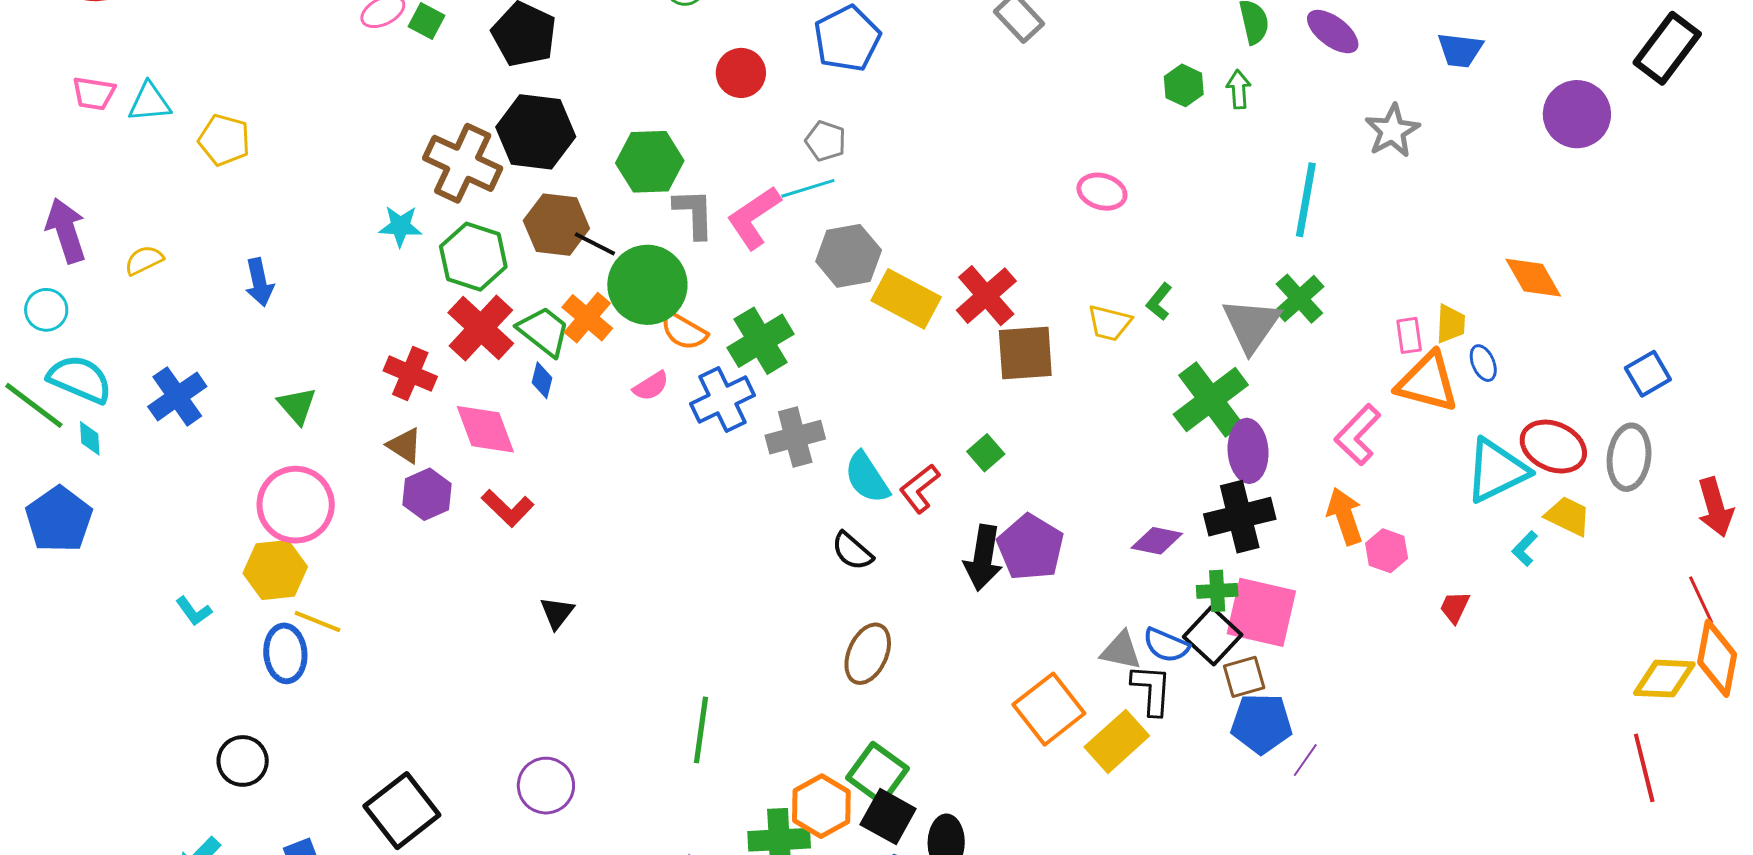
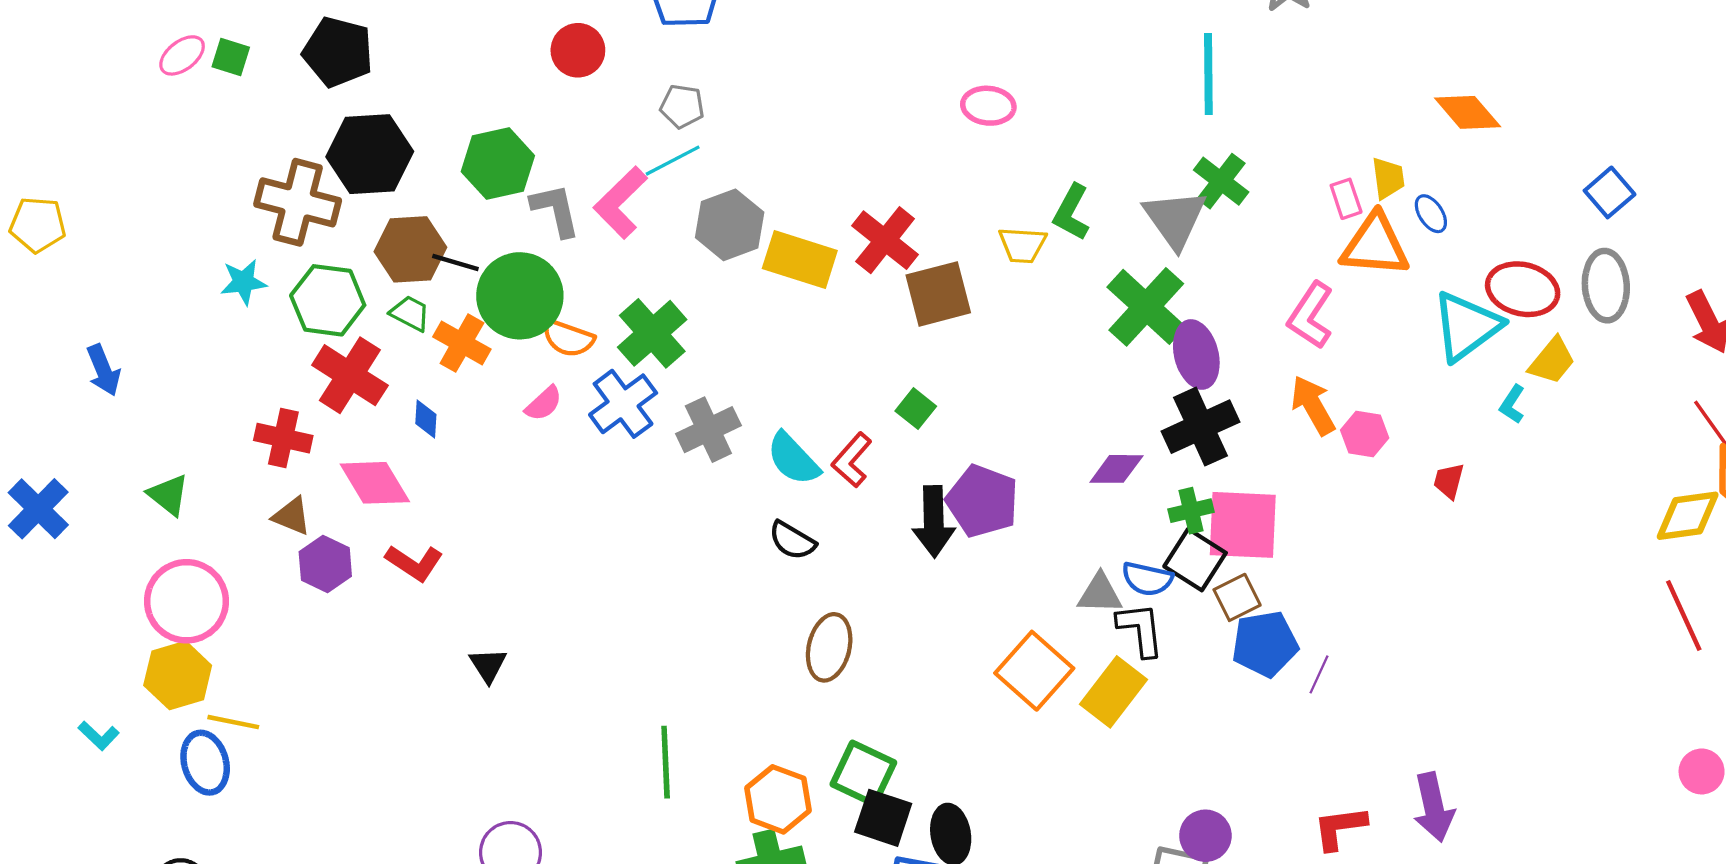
green L-shape: (1159, 302) -> (1072, 212), size x1.4
green trapezoid: (544, 331) -> (410, 313), moved, size x0.7
yellow trapezoid: (1568, 516) -> (1552, 361), turned 114
orange hexagon: (821, 806) -> (778, 799), moved

